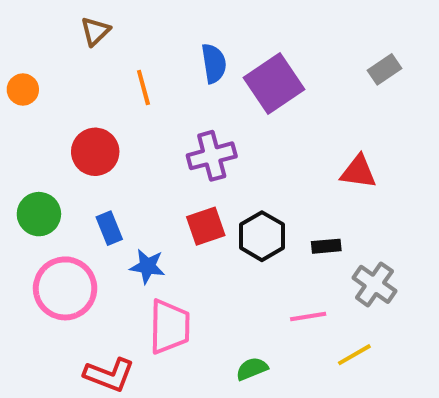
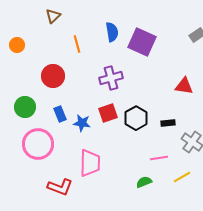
purple square: (274, 83) -> (142, 42), turned -32
blue star: (147, 266) -> (82, 123), moved
green semicircle: (252, 369) -> (144, 182), moved

